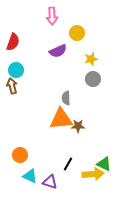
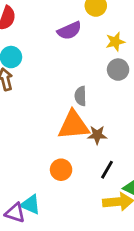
orange circle: (20, 155) -> (61, 170), moved
black line: (68, 164) -> (107, 170), moved
purple triangle: (50, 182) -> (15, 213), moved

